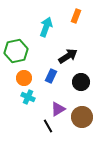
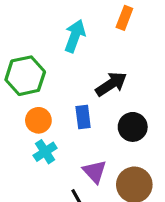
blue rectangle: (51, 76) -> (83, 117), turned -32
cyan cross: (28, 97) -> (45, 152), turned 32
purple triangle: (58, 109) -> (95, 172), turned -42

